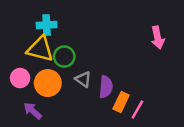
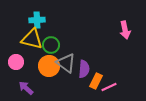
gray triangle: (83, 79) -> (66, 63), size x1.5
orange circle: (48, 83) -> (49, 66), moved
pink line: (137, 110) -> (109, 87), turned 35

